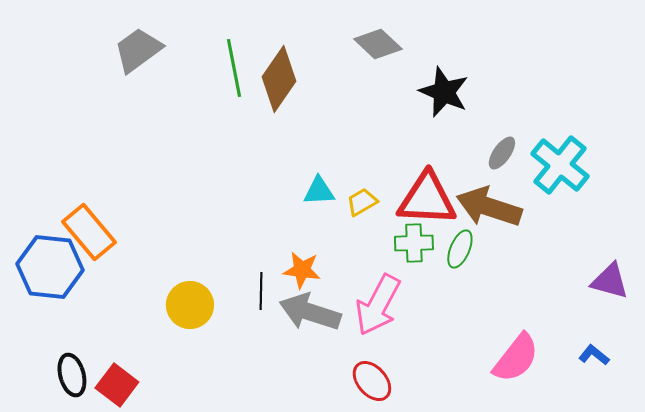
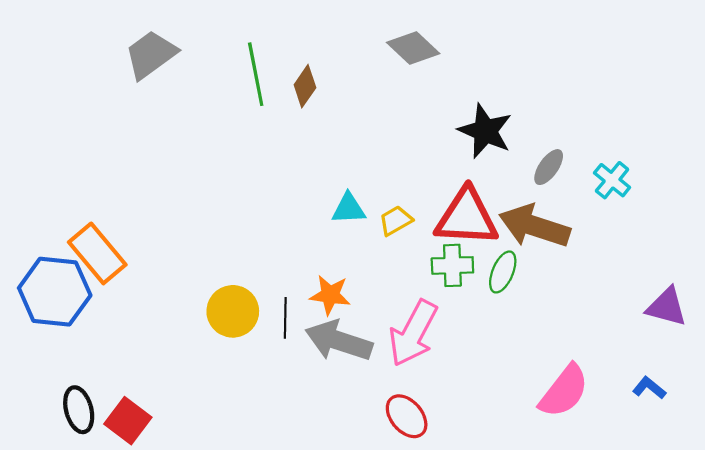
brown diamond: (279, 79) -> (305, 86), size x0.6
black star: (444, 92) -> (485, 131), moved
cyan cross: (560, 165) -> (612, 180), size x0.6
yellow circle: (190, 305) -> (233, 311), moved

